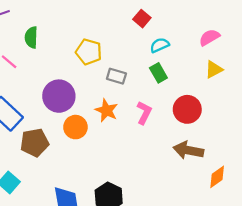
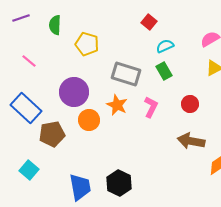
green semicircle: (31, 37) -> (55, 25), moved
yellow pentagon: (89, 52) -> (87, 44), moved
gray rectangle: (116, 76) -> (126, 74), size x1.6
red circle: (187, 109) -> (190, 104), size x0.7

